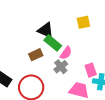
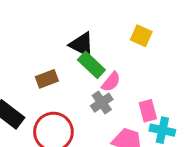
yellow square: (83, 22) -> (141, 36), turned 32
brown rectangle: (36, 55) -> (47, 79), moved

